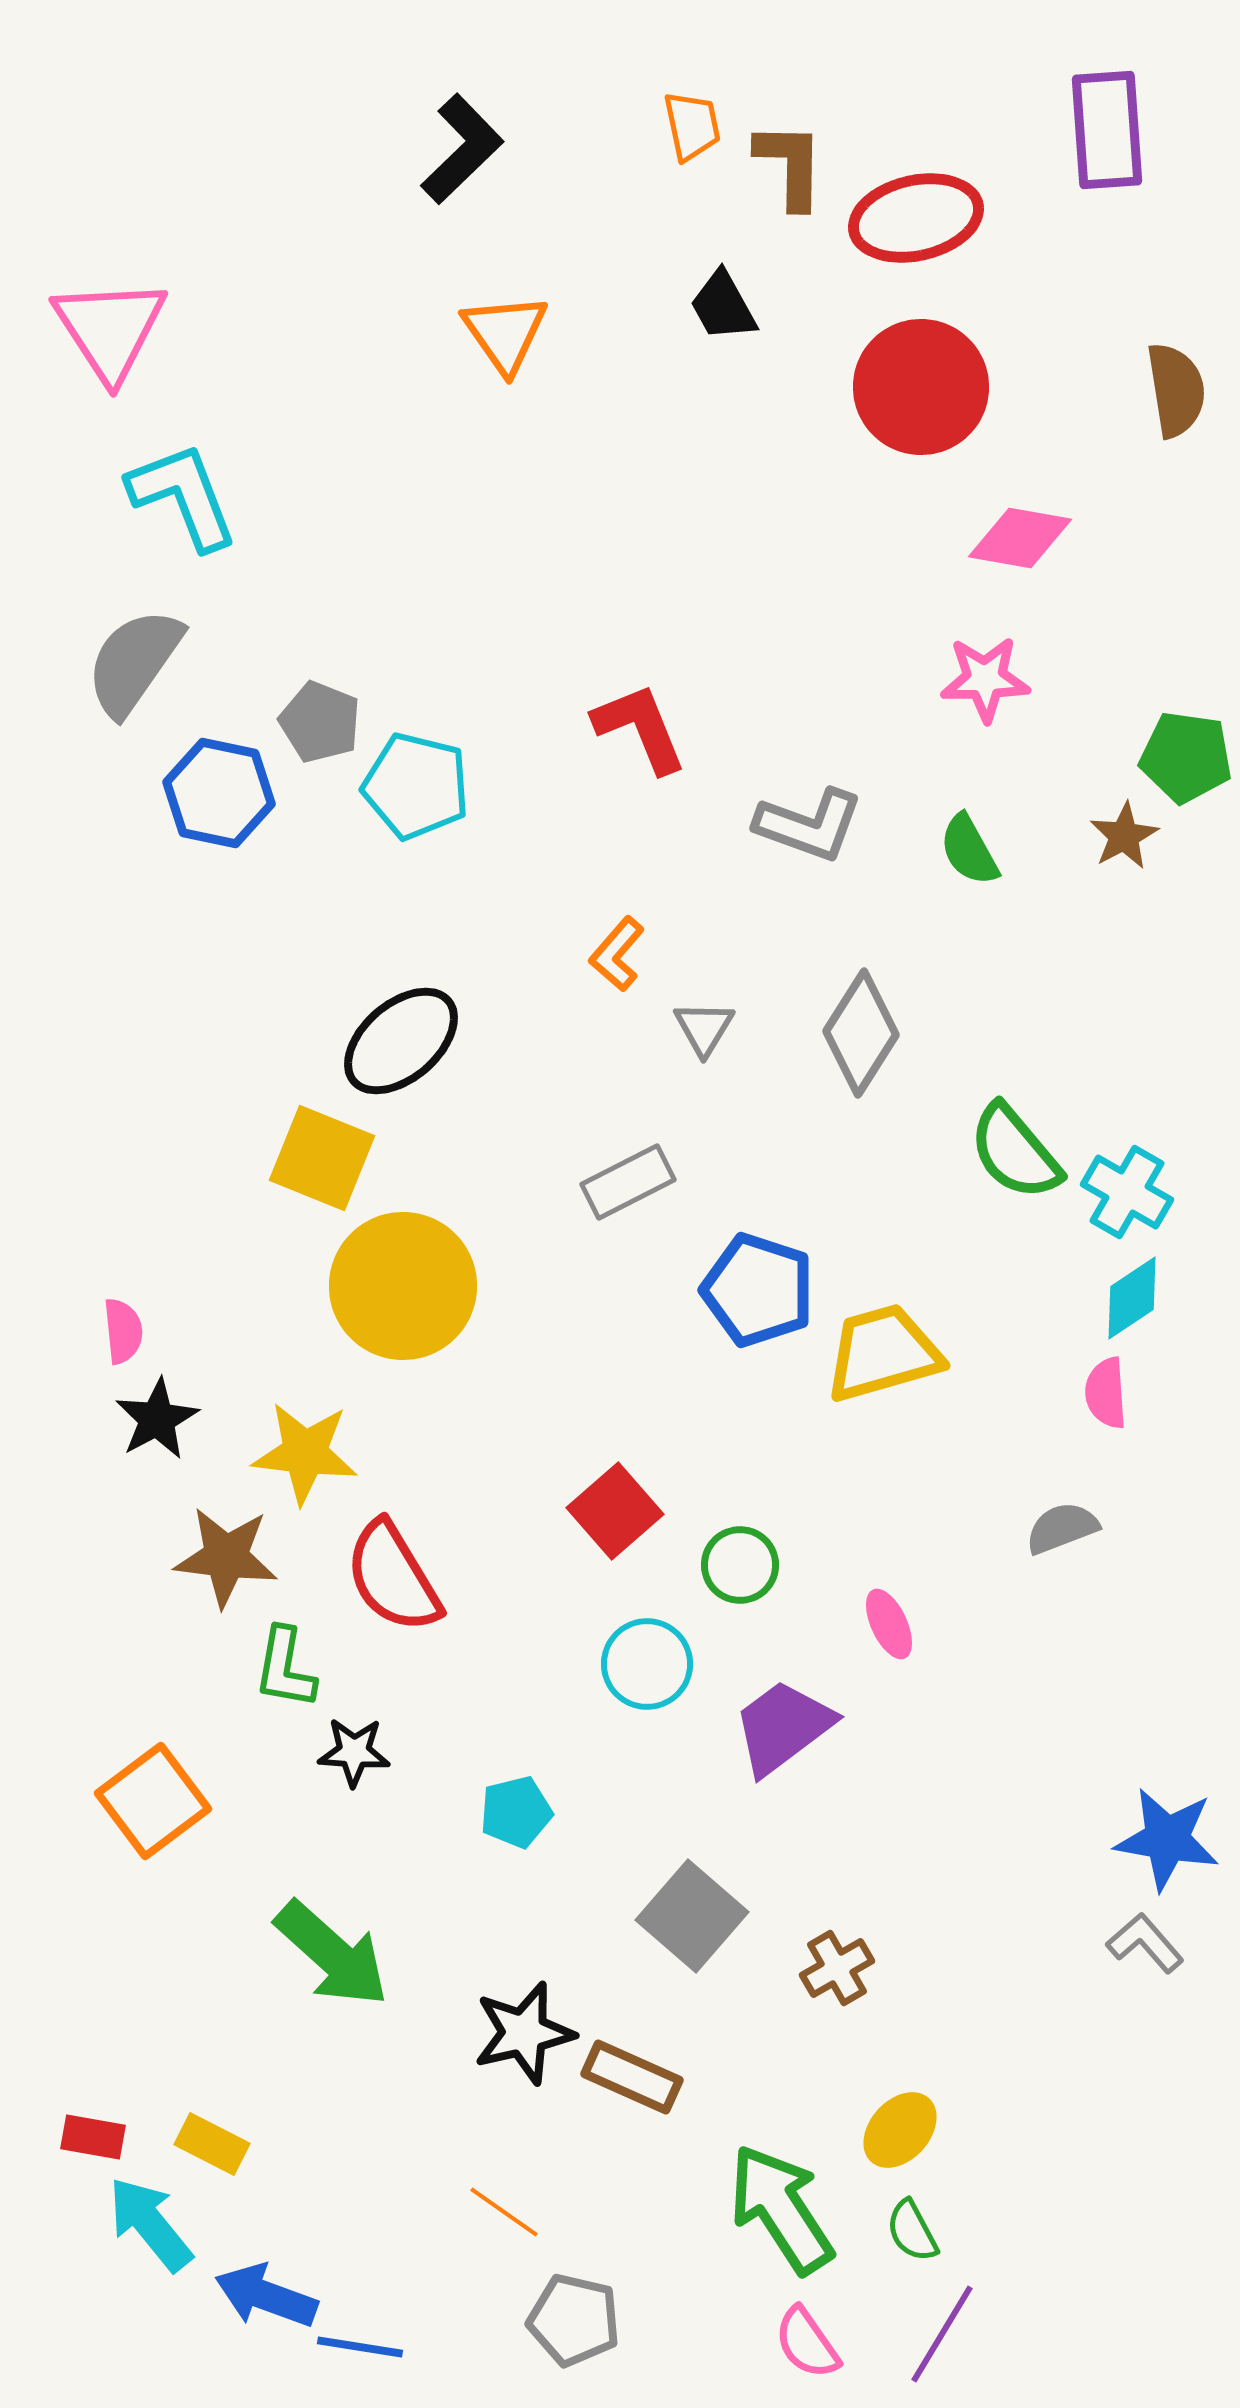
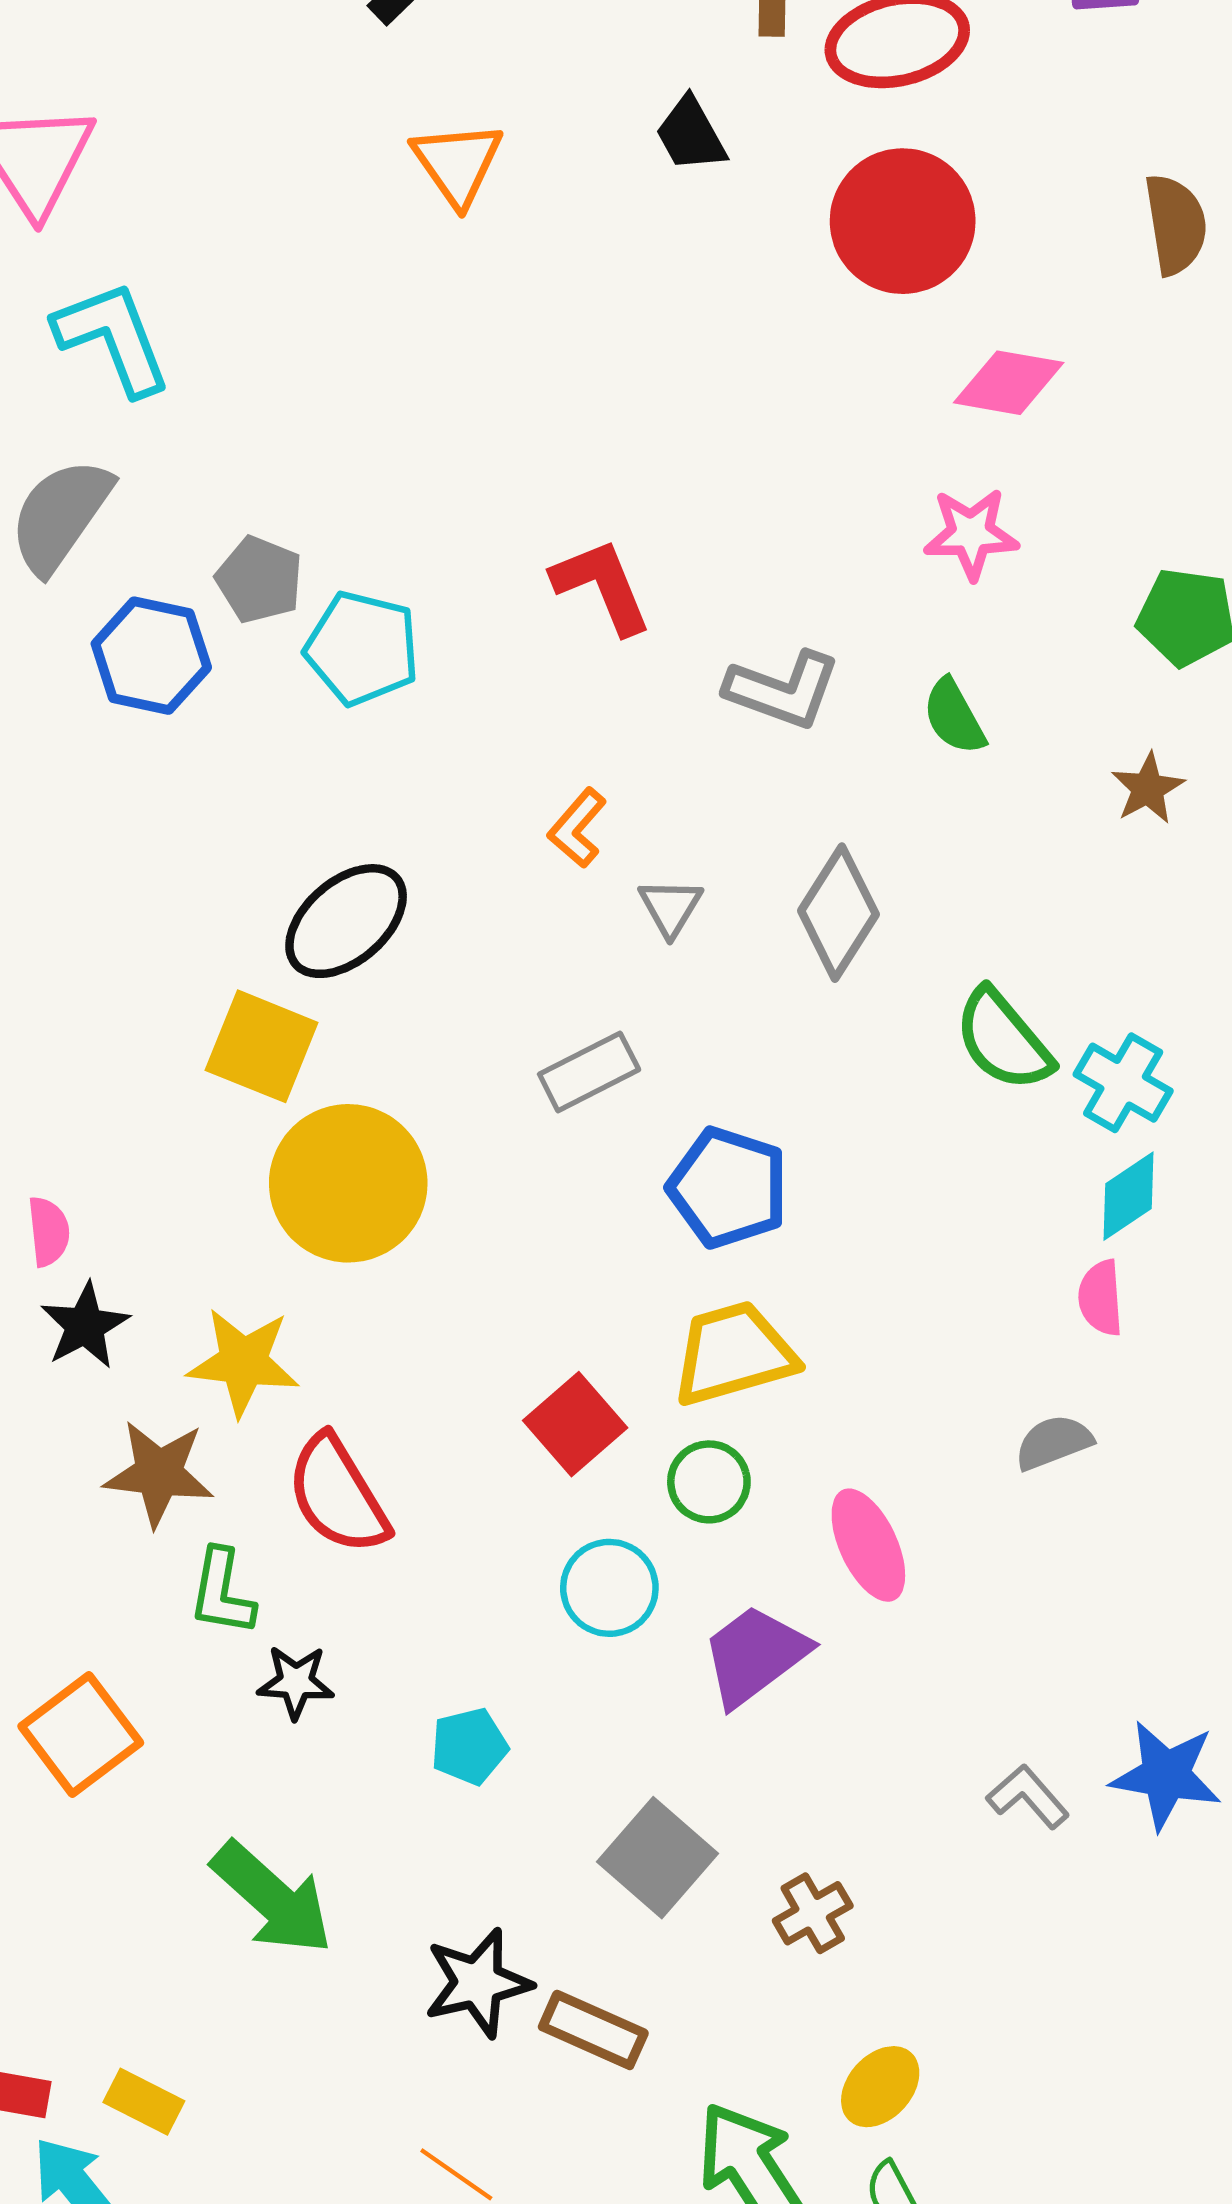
brown star: (1124, 836) -> (1148, 788), moved
yellow trapezoid: (883, 1353) -> (734, 1353), moved
pink ellipse: (889, 1624) -> (868, 1545), size x1.5
gray L-shape: (1145, 1943) -> (1028, 1797), moved

